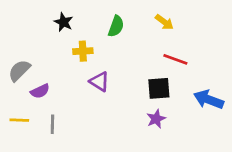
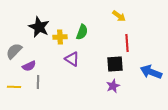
black star: (64, 22) -> (39, 27), moved, size x1.5
green semicircle: (116, 26) -> (82, 32), moved
red line: (175, 59) -> (127, 43), turned 66
gray line: (52, 124) -> (38, 82), moved

